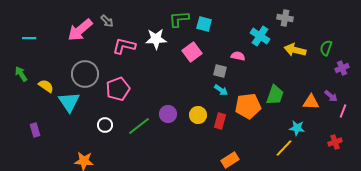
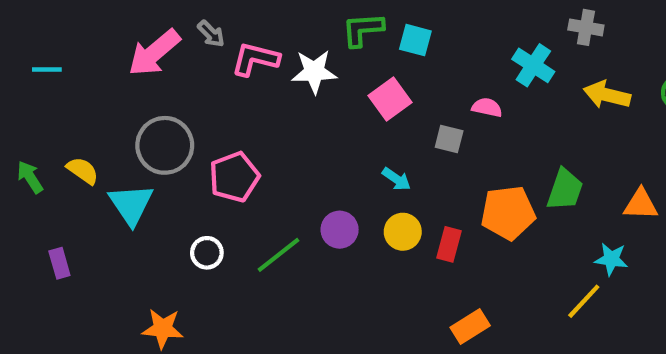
pink L-shape: (124, 46) -> (255, 59), moved
green arrow: (21, 74) -> (30, 177), moved
cyan arrow: (221, 90) -> (396, 179), moved

